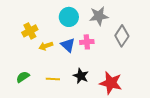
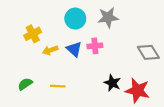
gray diamond: (122, 36) -> (148, 52), moved, turned -65
black star: (81, 76) -> (112, 83), moved
red star: (111, 83) -> (137, 91), moved

